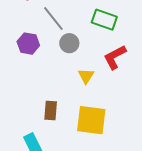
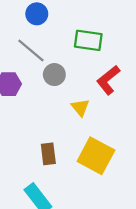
yellow square: (91, 120) -> (96, 156), turned 32

